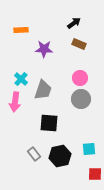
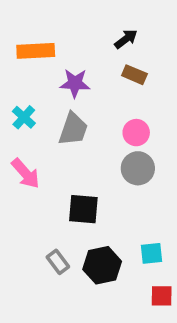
orange rectangle: (21, 30) -> (36, 51), size x1.5
cyan cross: (21, 79) -> (24, 117), moved
gray trapezoid: (43, 90) -> (73, 129), moved
pink arrow: (15, 102) -> (26, 173), turned -48

